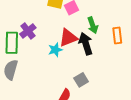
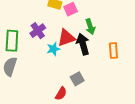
purple cross: (28, 31) -> (38, 31), moved
orange rectangle: (117, 36) -> (113, 50), moved

